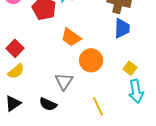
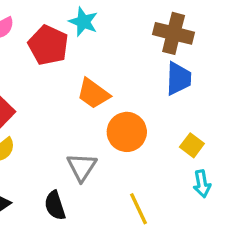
cyan arrow: (136, 91) -> (202, 184), size x0.7
black semicircle: (48, 104) -> (55, 205), turned 48

